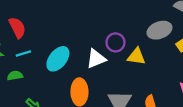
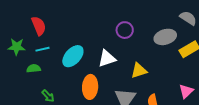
purple circle: (115, 42) -> (125, 30), moved
yellow triangle: (136, 56) -> (139, 71), moved, turned -30

